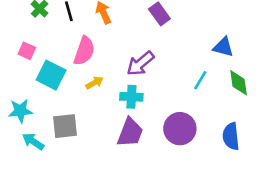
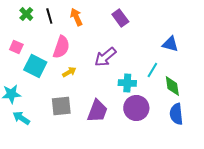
green diamond: (239, 83) -> (172, 86), moved
cyan cross: (131, 97) -> (127, 83), moved
gray square: (65, 126) -> (61, 106), moved

